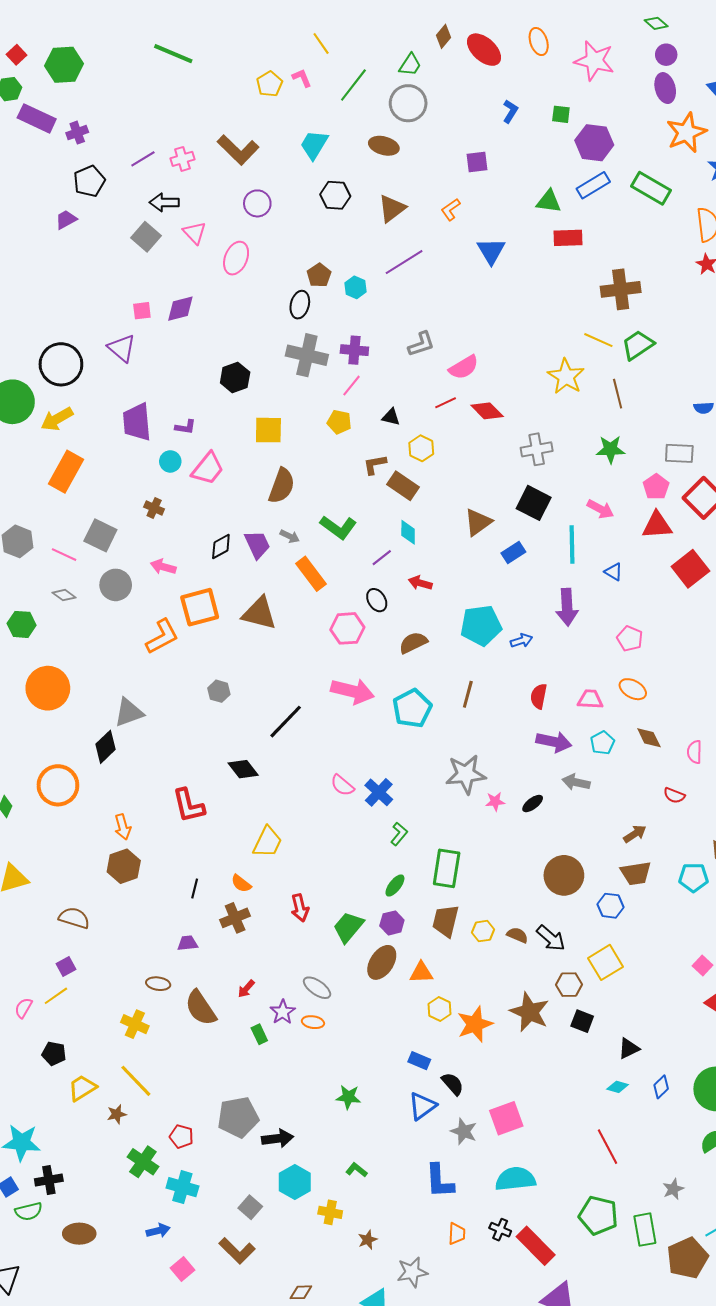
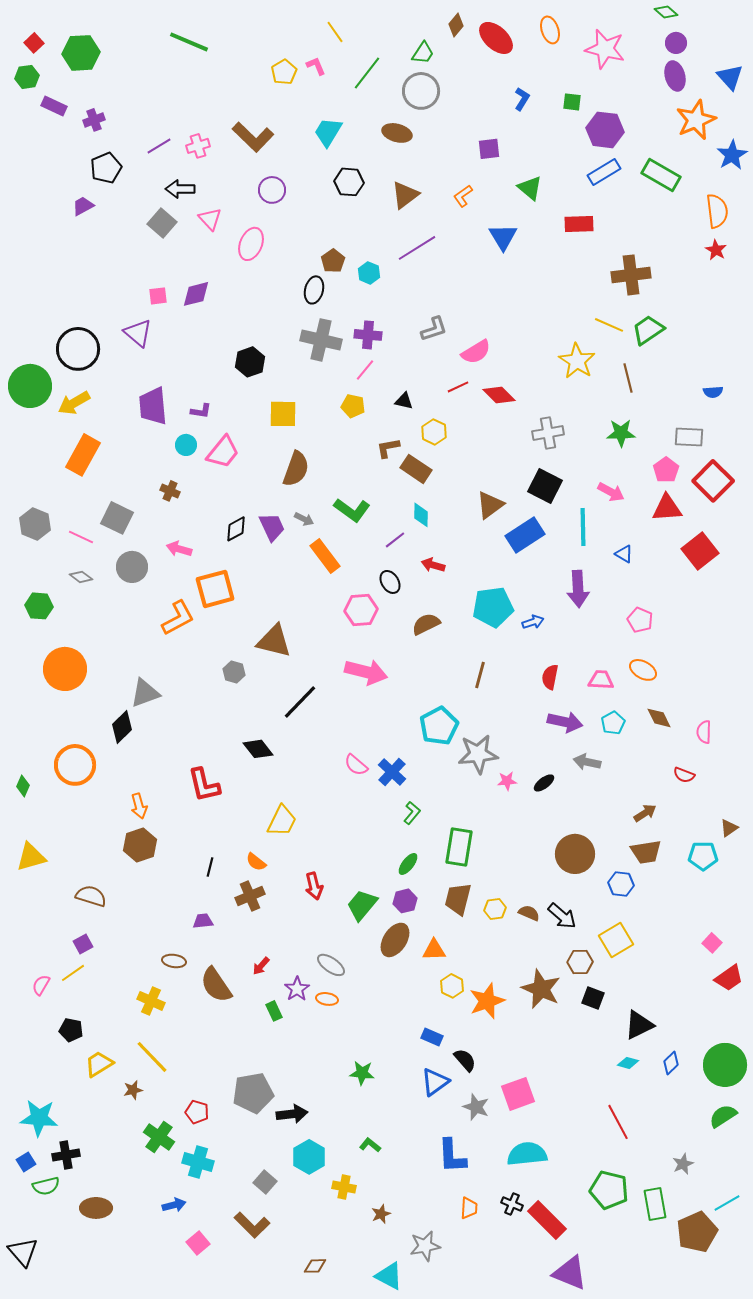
purple rectangle: (37, 118) -> (54, 106), size x0.7
green triangle: (549, 201) -> (530, 188), moved, turned 32
blue rectangle: (513, 553) -> (525, 535), size x1.6
brown triangle: (259, 613) -> (274, 641), moved
cyan pentagon: (412, 708) -> (439, 726), moved
black triangle: (629, 1048) -> (639, 1025), size x1.4

